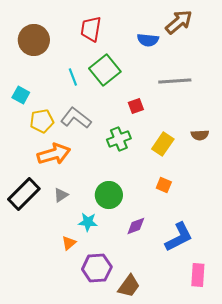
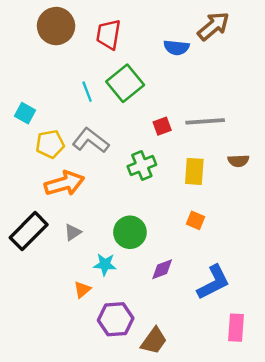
brown circle: (34, 40) -> (56, 26), moved
gray line: (175, 81) -> (205, 121), moved
yellow rectangle: (163, 144) -> (194, 171), turned -30

